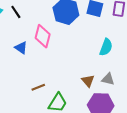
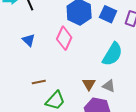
pink diamond: (43, 36) -> (64, 38), moved
cyan semicircle: (106, 47) -> (112, 54), size x1.4

